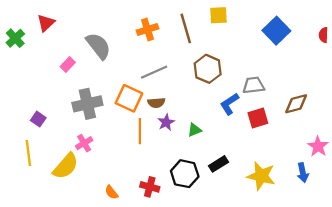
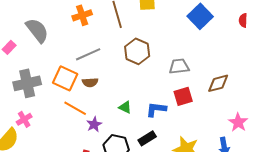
blue L-shape: (229, 104) -> (156, 109), moved, turned 40
purple star: (166, 122) -> (94, 124), moved
green triangle: (194, 130) -> (125, 107), turned 48
orange line: (140, 131) -> (75, 108), turned -60

